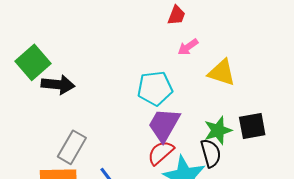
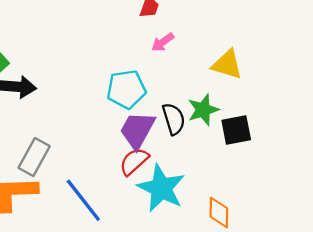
yellow triangle: (222, 73) -> (227, 65), moved
green star: (218, 130) -> (203, 110), moved
black semicircle: (211, 153) -> (174, 119), moved

